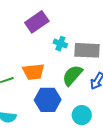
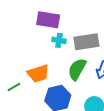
purple rectangle: (37, 22) -> (48, 20), moved, turned 55

